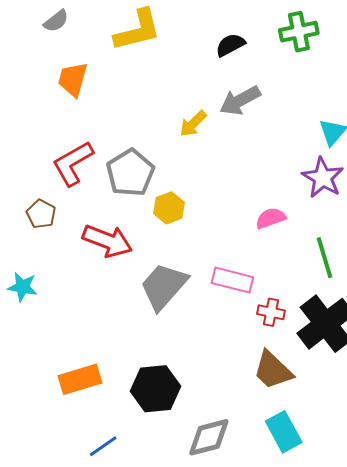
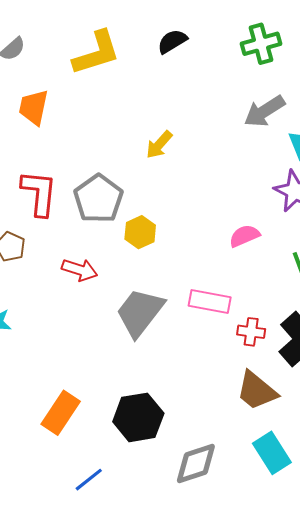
black semicircle: (230, 45) -> (172, 41), moved
gray arrow: (240, 100) -> (264, 111), moved
red L-shape: (73, 163) -> (39, 193), turned 129
red arrow: (107, 241) -> (80, 270), size x0.7
orange rectangle: (80, 379) -> (61, 413), turned -36

